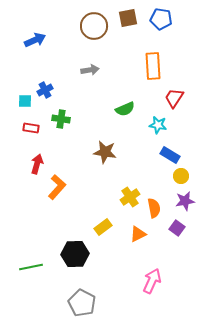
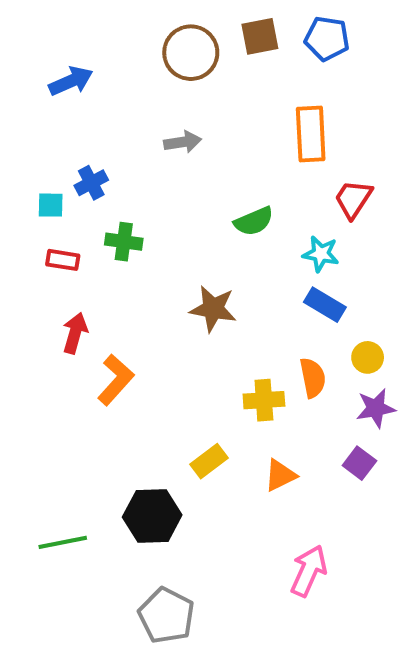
blue rectangle: (170, 155) -> (325, 305), moved
yellow cross: (130, 197) -> (264, 400), turned 30
orange semicircle: (154, 208) -> (313, 378), moved

